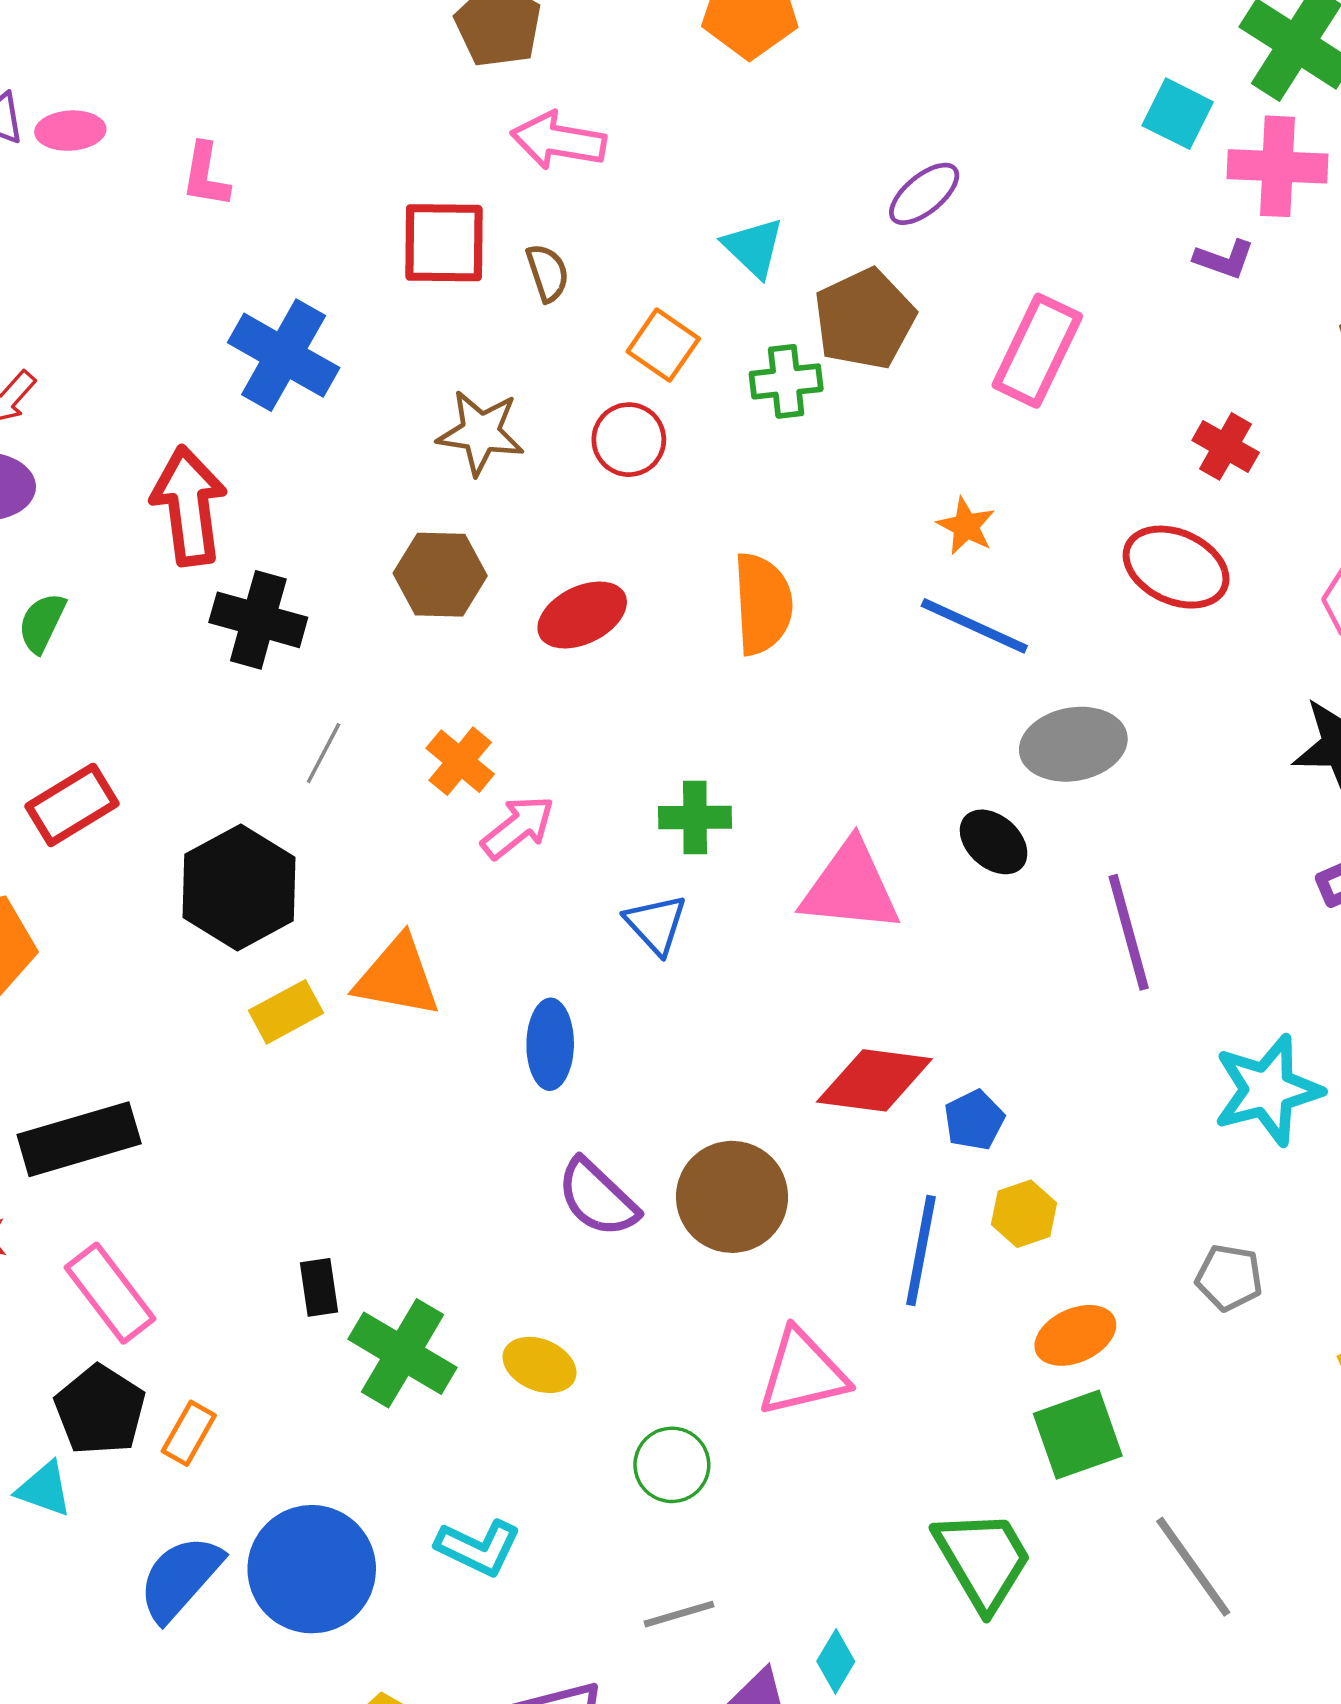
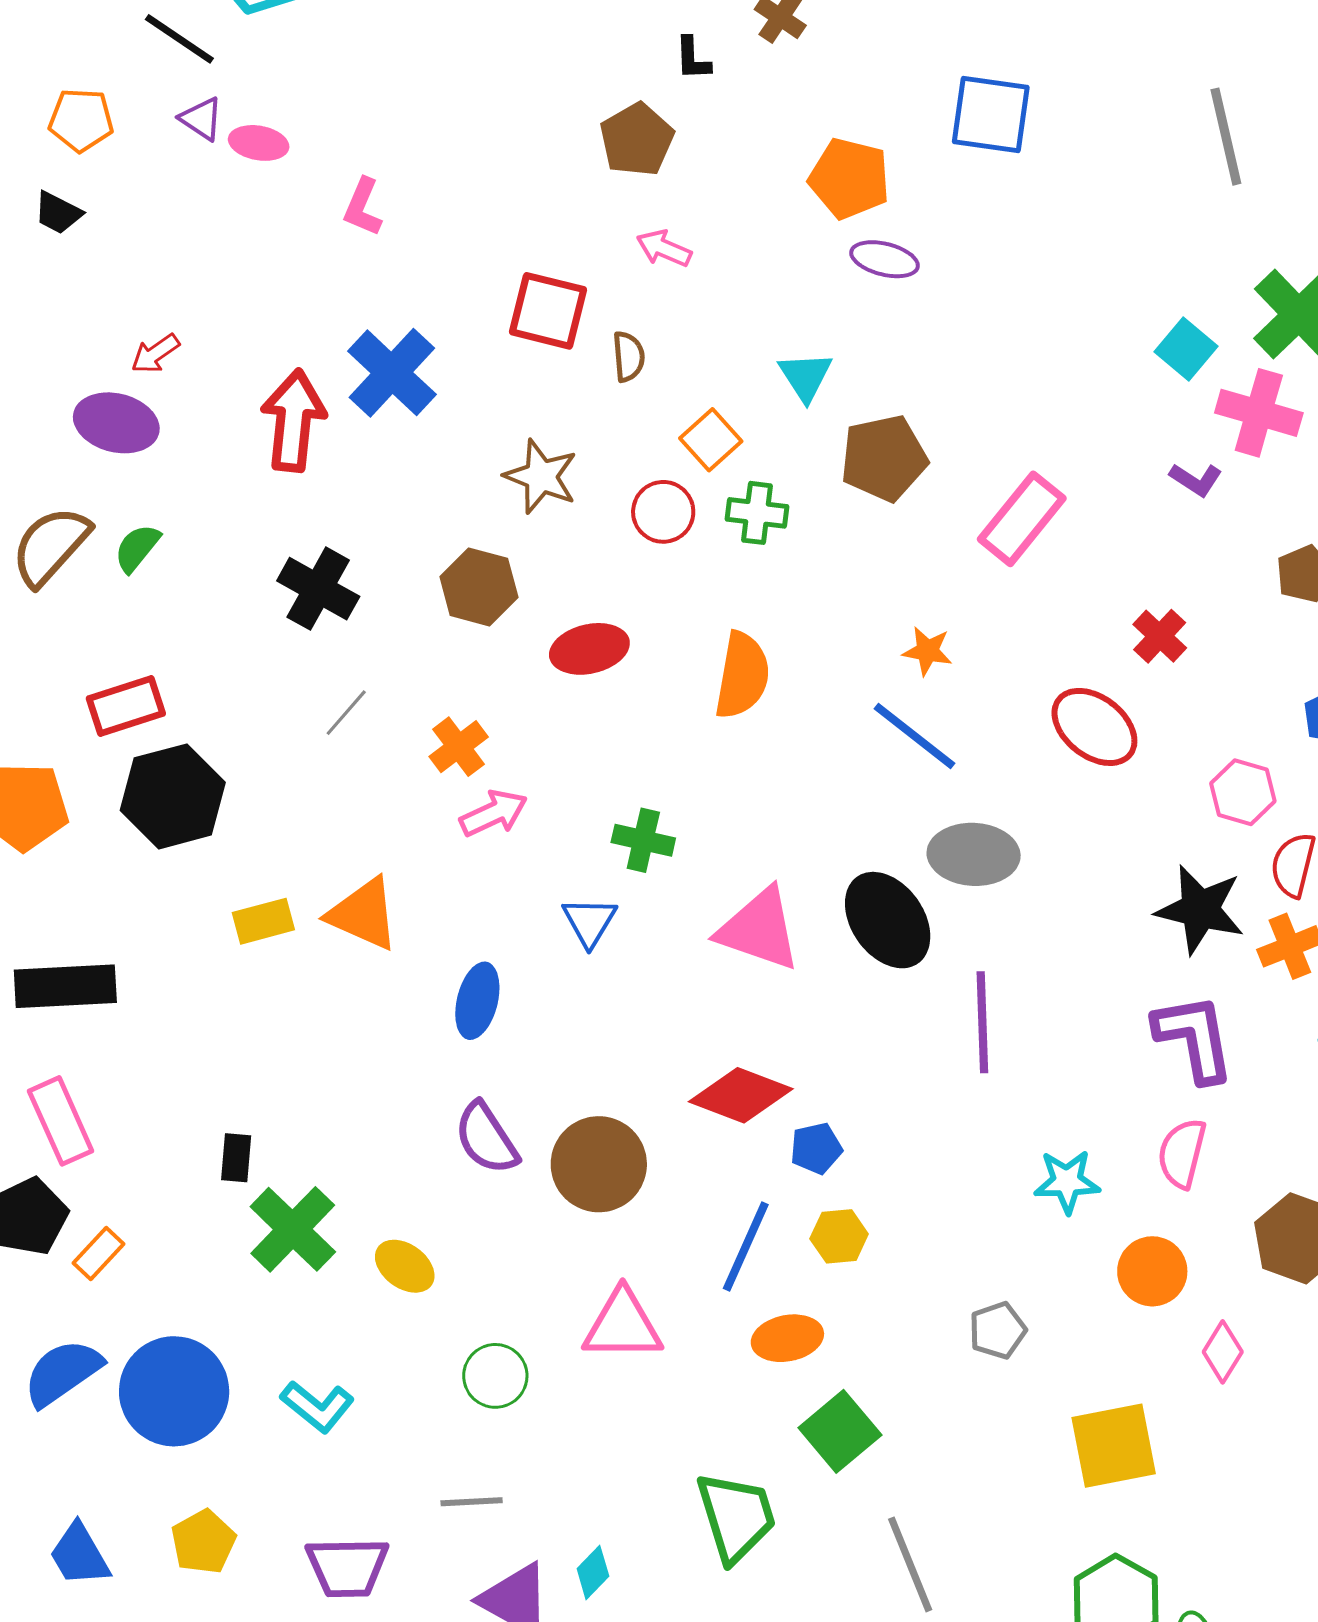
pink arrow: (558, 141) -> (664, 248), size x0.7
purple ellipse: (924, 194) -> (885, 259), moved, turned 40
green cross: (786, 381) -> (757, 513), moved
red arrow: (189, 506) -> (293, 420), moved
orange star: (966, 526) -> (927, 651), turned -30
black ellipse: (994, 842) -> (888, 920), size x1.6
black hexagon: (239, 887) -> (173, 796), moved
cyan star: (1268, 1090) -> (1067, 1182), size x0.7
gray pentagon: (1229, 1278) -> (998, 1330), turned 30
orange ellipse: (1075, 1335) -> (787, 1338), moved
green square: (1078, 1435) -> (840, 1431), turned -34

